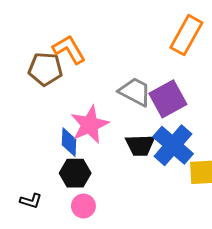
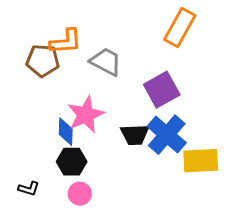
orange L-shape: (69, 49) -> (66, 42), turned 116
gray trapezoid: (135, 92) -> (106, 62), moved

